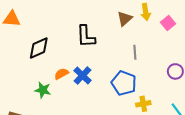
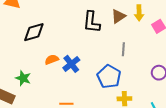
black L-shape: (86, 36) -> (92, 22), moved
green star: (43, 90) -> (23, 78), moved

